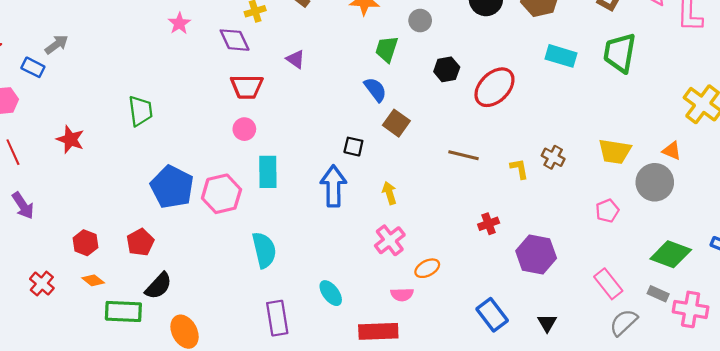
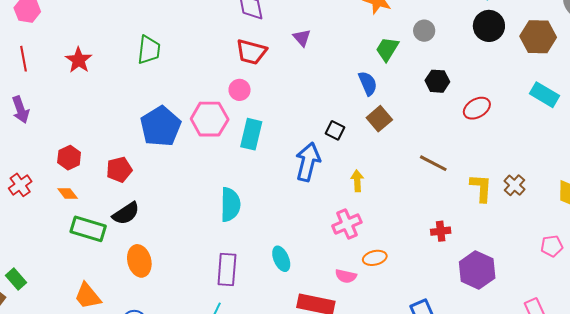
red ellipse: (494, 87) -> (477, 108), size x0.7
yellow L-shape: (519, 169) -> (481, 188), size x1.4
pink hexagon: (221, 194) -> (210, 119), moved

